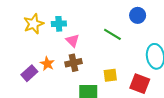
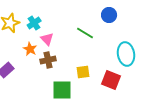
cyan cross: (59, 24) -> (34, 23), turned -32
orange star: (47, 64) -> (30, 49), moved

